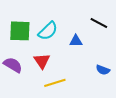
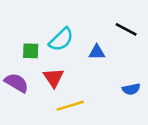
green square: (20, 31) -> (31, 51), moved, size x0.6
blue semicircle: (103, 70) -> (131, 89), turned -32

